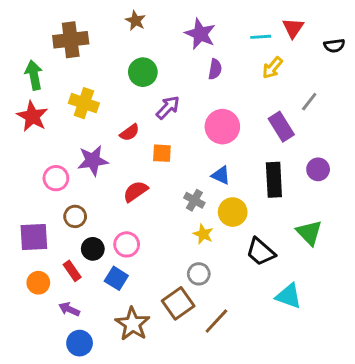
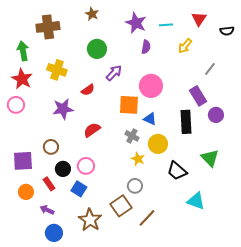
cyan line: (261, 37) -> (166, 25), moved
purple rectangle: (281, 127) -> (198, 96), moved
orange square: (162, 153) -> (129, 105), moved, size x1.5
pink circle: (56, 178) -> (16, 105), moved

